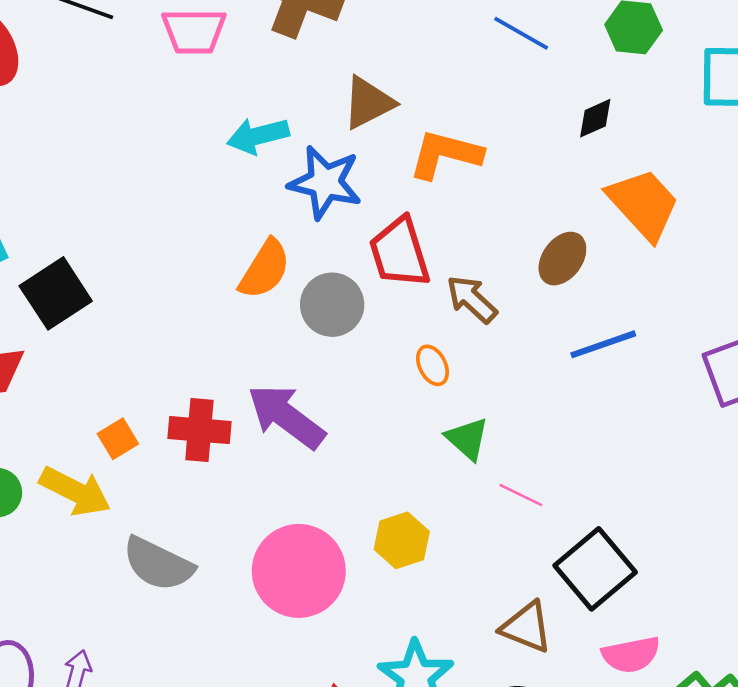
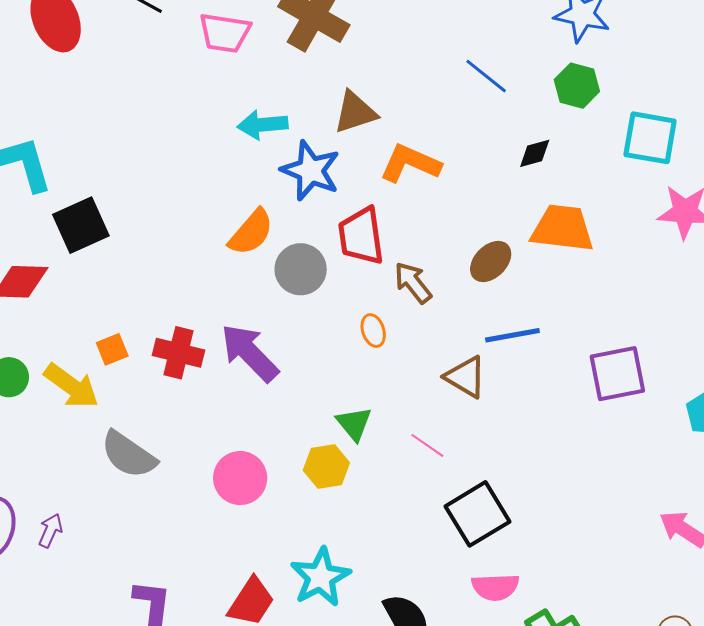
orange trapezoid: (643, 204) -> (562, 228), turned -50
green triangle: (467, 439) -> (354, 424), moved
pink circle: (299, 571) -> (240, 478), size x0.7
brown triangle: (526, 627) -> (466, 377), moved

